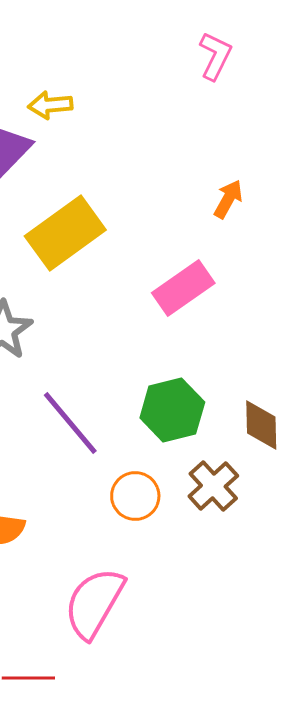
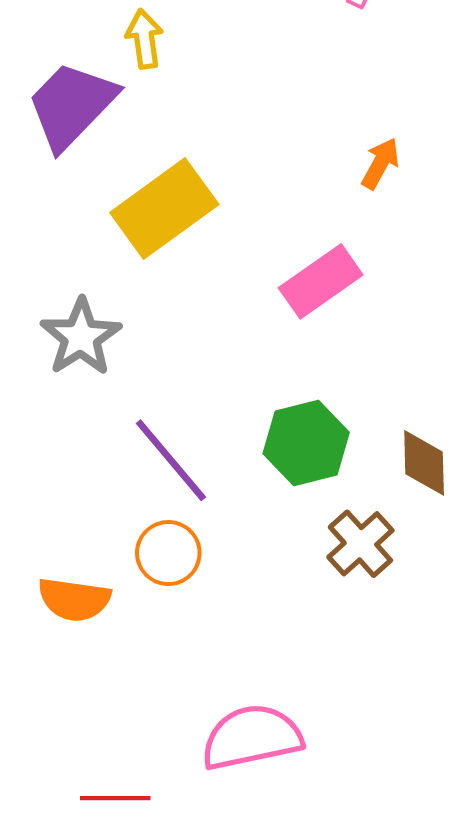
yellow arrow: (50, 105) -> (144, 39), turned 87
orange circle: (135, 496) -> (168, 553), moved
pink semicircle: (94, 603) -> (252, 737), moved, turned 48

